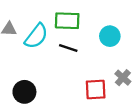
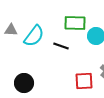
green rectangle: (67, 21) -> (75, 23), moved

